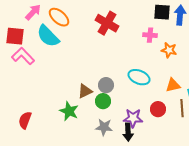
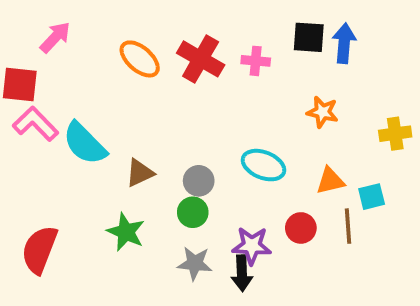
orange ellipse: (59, 17) -> (140, 59), moved
pink cross: (150, 35) -> (256, 61), moved
cyan semicircle: (48, 36) -> (85, 143), moved
brown triangle: (85, 91) -> (140, 173), moved
red semicircle: (25, 120) -> (39, 250), size x1.4

